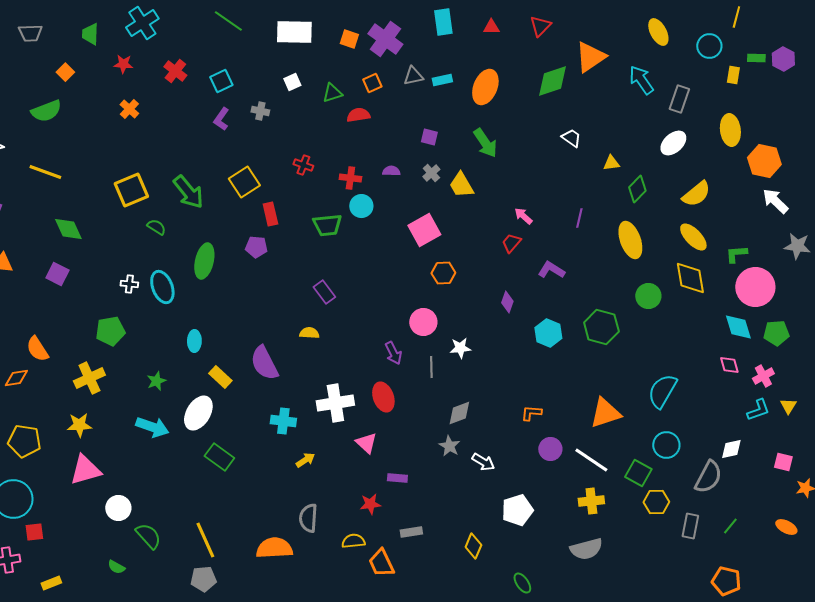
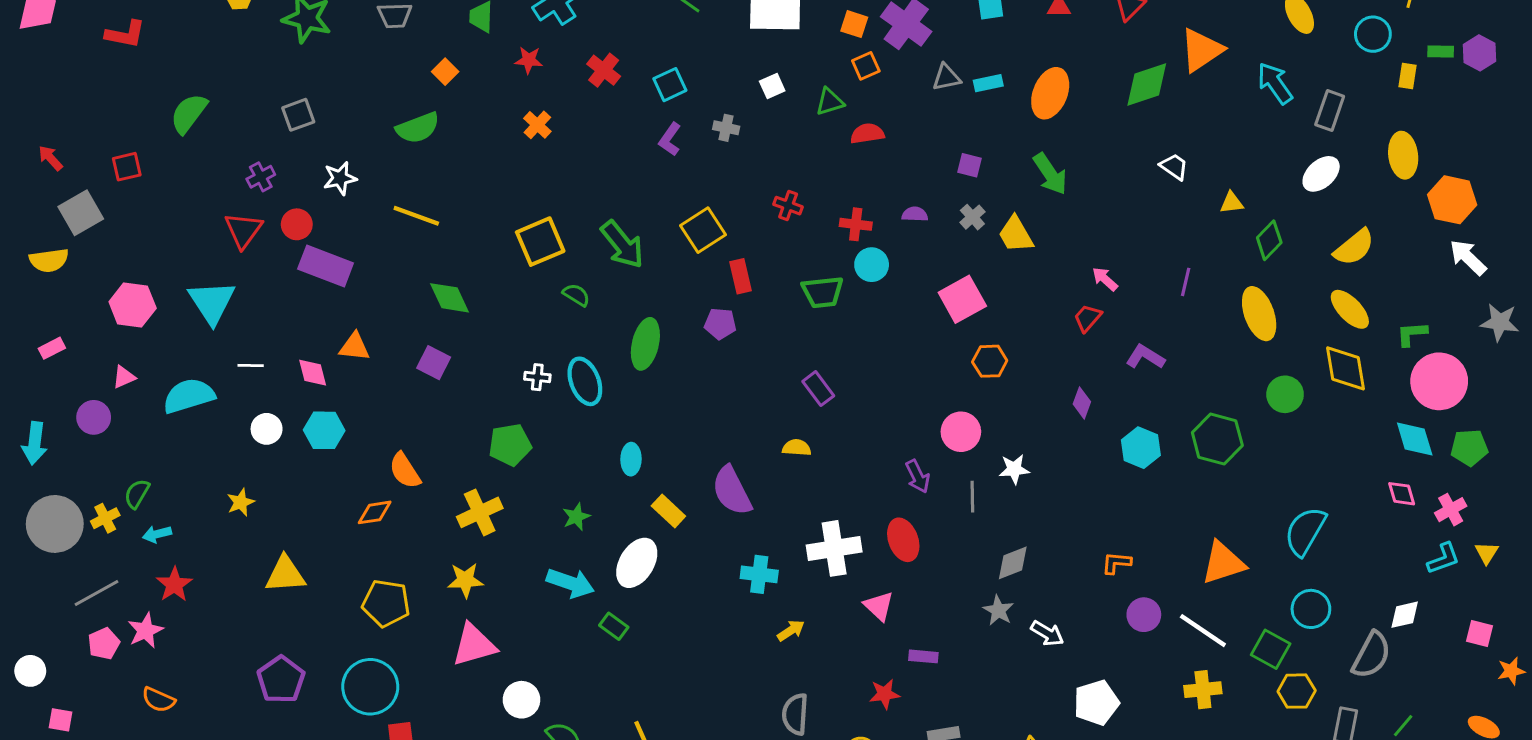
orange square: (372, 83) -> (866, 66), moved
green rectangle: (219, 457) -> (614, 626), moved, size x0.7

